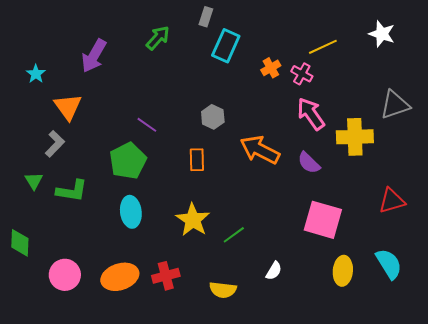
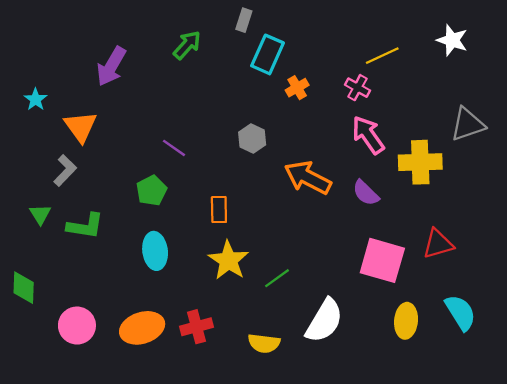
orange cross: (271, 68) -> (297, 88), moved
cyan star: (36, 74) -> (36, 99), moved
orange rectangle: (197, 160) -> (219, 210), moved
green pentagon: (128, 161) -> (152, 191), size x0.7
red triangle: (392, 201) -> (438, 244), moved
white semicircle: (274, 271) -> (324, 321), size x2.0

